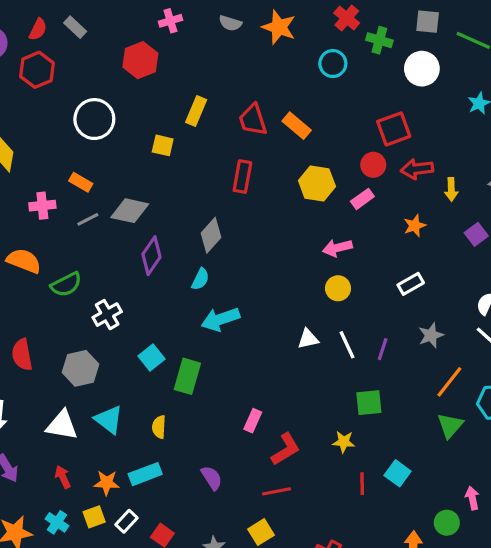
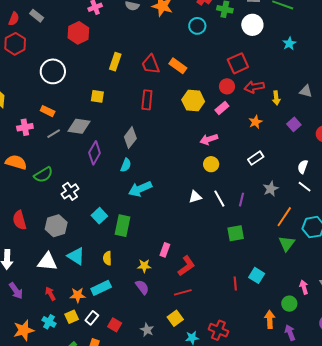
yellow square: (163, 145) -> (97, 96), moved
yellow star: (344, 442) -> (144, 266), moved

